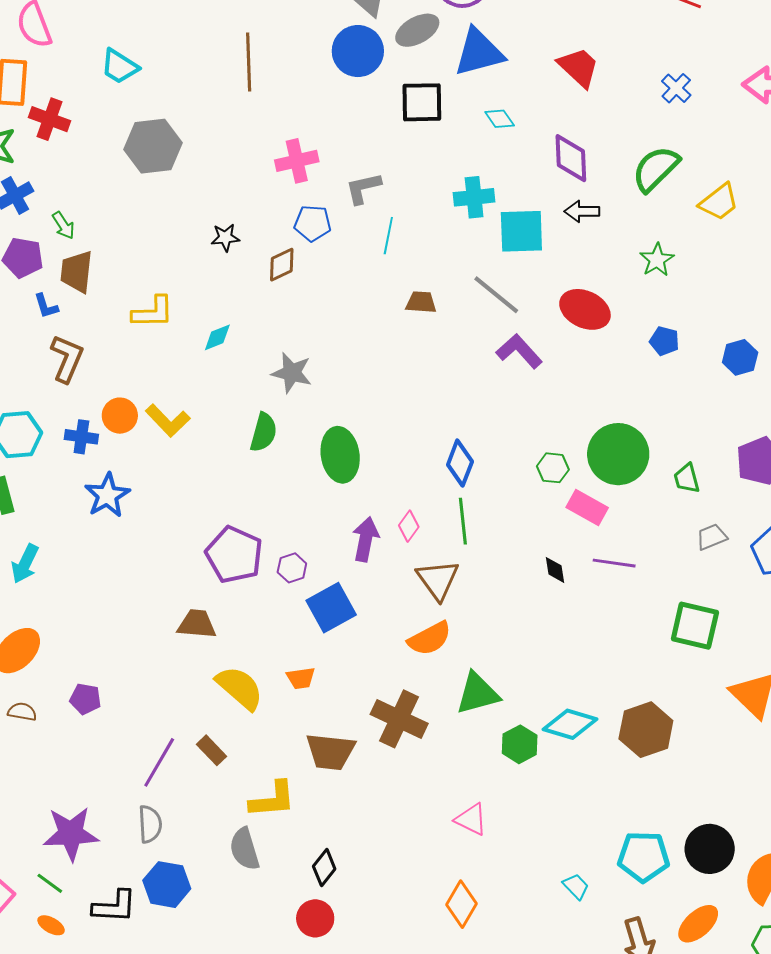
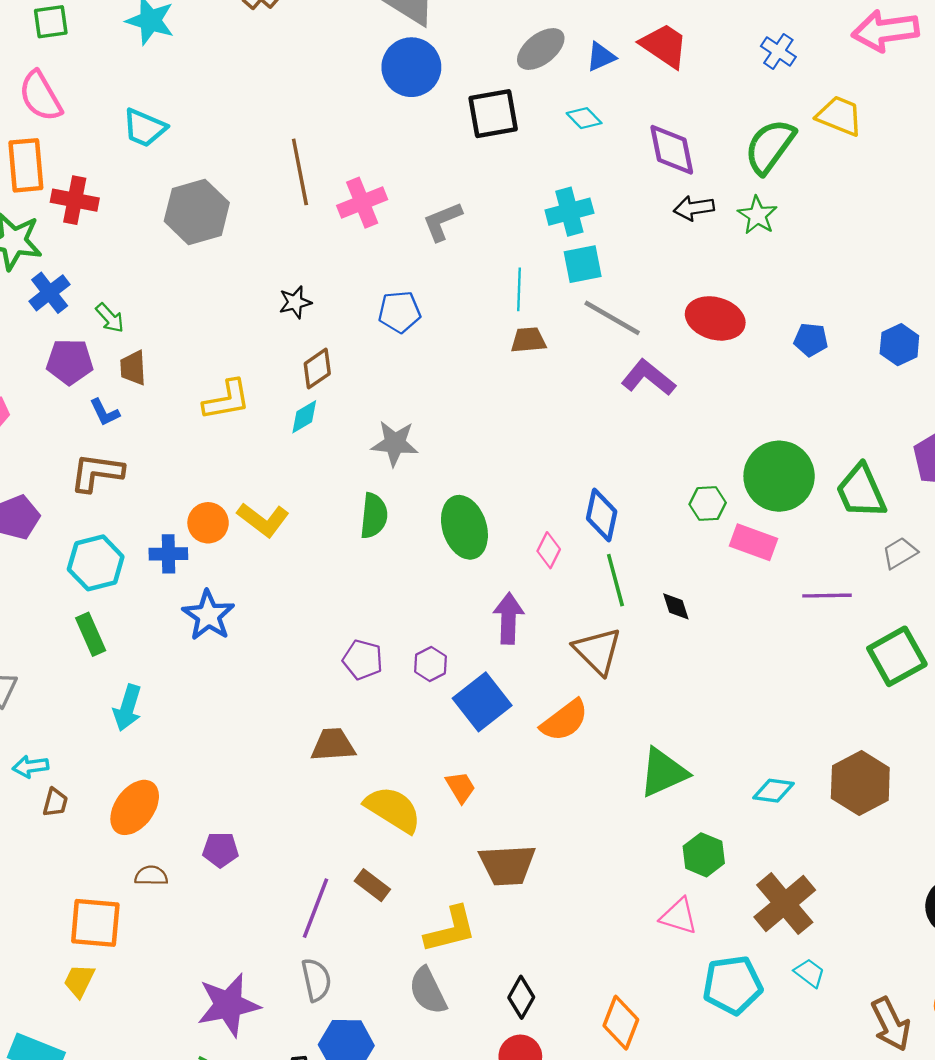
gray ellipse: (417, 30) -> (541, 49), moved
blue triangle: (479, 52) -> (601, 57), moved, size x0.5
brown line: (249, 62) -> (300, 172), moved
yellow trapezoid: (719, 202) -> (839, 116), moved, turned -111
blue pentagon: (313, 223) -> (399, 312), moved
cyan square: (521, 231) -> (583, 264), moved, size x0.7
cyan line: (388, 236) -> (519, 289), moved
green star: (657, 260) -> (757, 215), moved
brown diamond: (282, 265) -> (317, 369), moved
brown trapezoid: (77, 272) -> (133, 368), size x0.7
brown L-shape: (67, 359) -> (97, 472), moved, turned -96
green trapezoid: (687, 478) -> (861, 491), size x1.6
pink diamond: (409, 526) -> (549, 550), moved
purple pentagon: (234, 555) -> (363, 660), size x0.6
purple line: (614, 563) -> (827, 596), moved
black diamond: (555, 570) -> (676, 606), moved
green square: (695, 626) -> (897, 656), turned -33
orange semicircle: (430, 639) -> (565, 720), moved
orange trapezoid: (301, 678) -> (460, 787), turned -104
brown cross: (399, 719) -> (785, 904), moved, turned 34
cyan diamond: (570, 724) -> (773, 791), size x0.7
green hexagon: (520, 744) -> (704, 855), moved
cyan pentagon: (643, 857) -> (732, 985), moved
orange diamond: (462, 904) -> (621, 1023), moved

